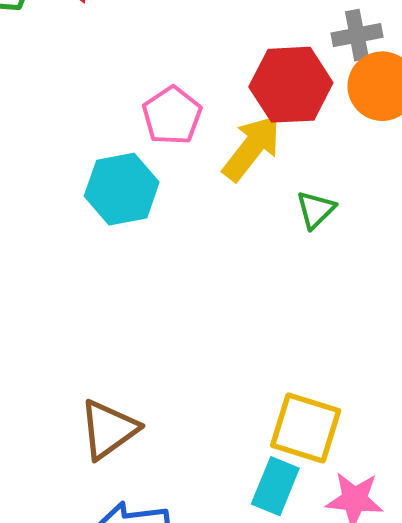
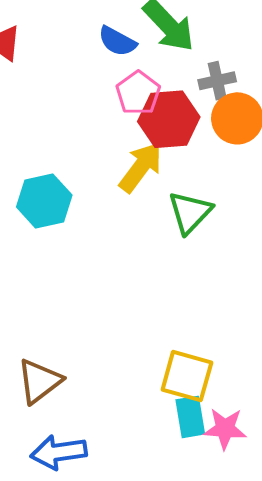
pink pentagon: (172, 116) -> (138, 93), moved
green triangle: (316, 210) -> (190, 212), size x1.5
cyan rectangle: (275, 486) -> (190, 417), moved, turned -30

